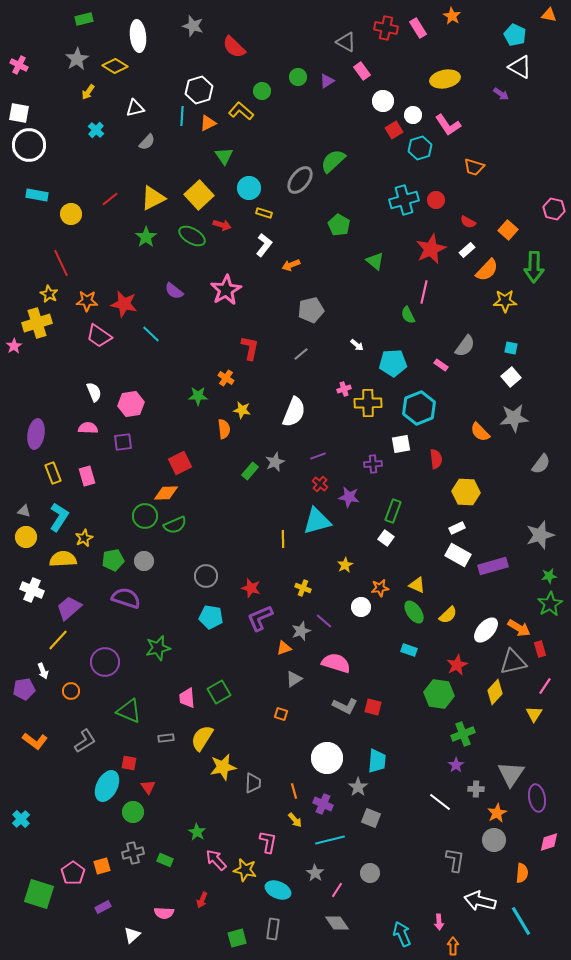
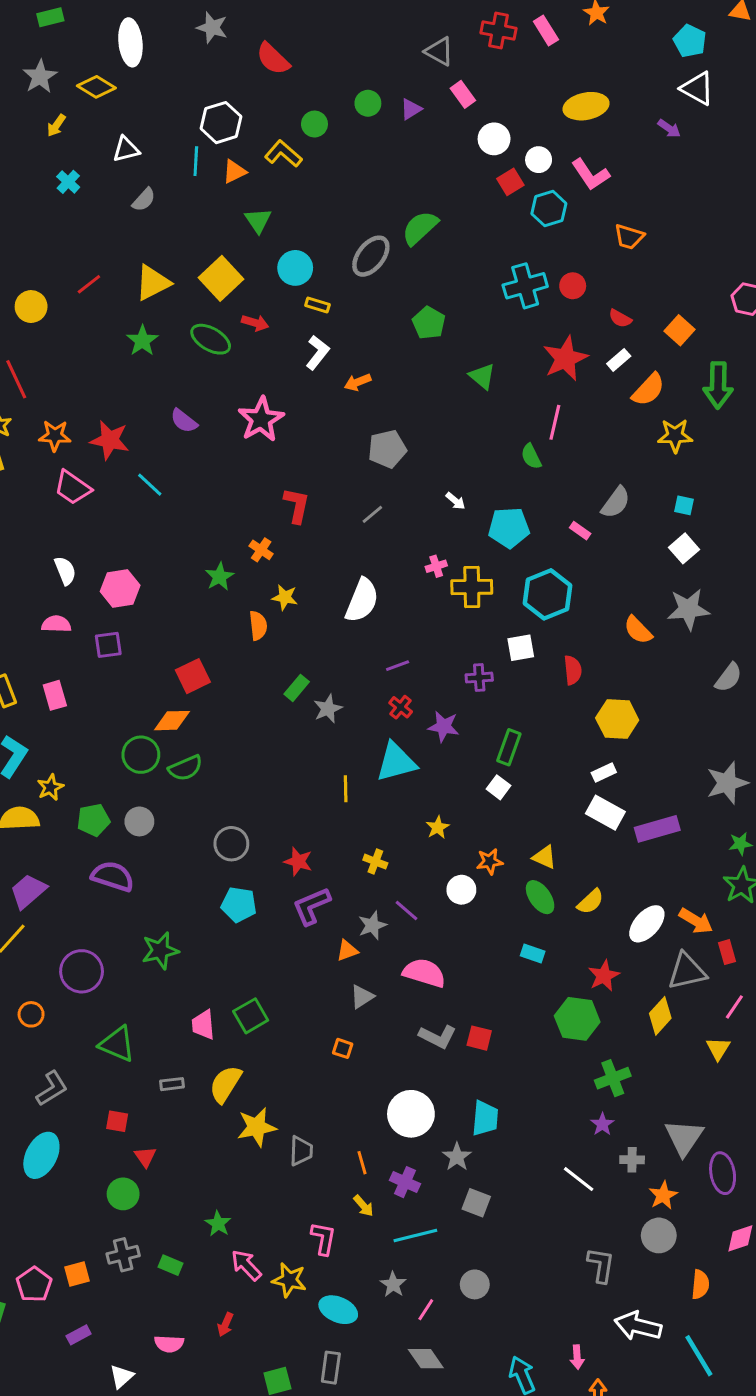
green star: (198, 396) -> (220, 577), turned -30
gray star: (275, 462) -> (328, 709), moved
cyan ellipse: (107, 786) -> (41, 1155), moved

